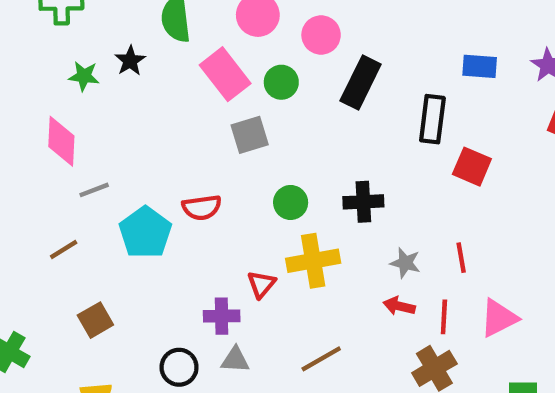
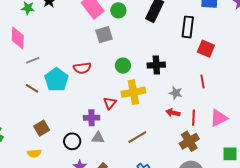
brown line: (64, 249) -> (32, 88), moved, turned 64
red line: (461, 258) -> (202, 81), moved
brown square: (95, 320) -> (42, 128), moved

